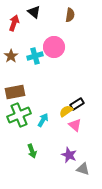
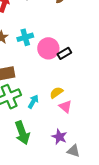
pink circle: (54, 47) -> (48, 48), moved
black rectangle: (77, 104) -> (64, 53), moved
green arrow: (32, 151) -> (22, 133), size x1.6

